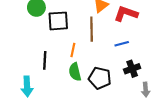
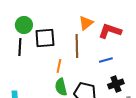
black line: (45, 60) -> (20, 47), moved

